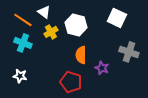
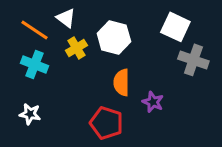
gray cross: (129, 52) -> (193, 60), moved

